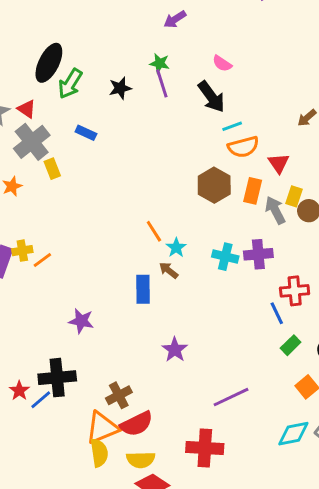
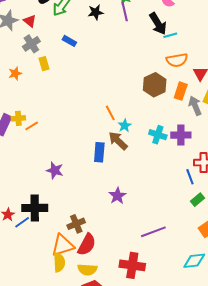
cyan line: (232, 126) -> (170, 35), moved
gray cross: (32, 142) -> (31, 44), size x0.7
brown arrow: (169, 270) -> (118, 141), size x1.5
red semicircle: (137, 424) -> (87, 245), turned -40

